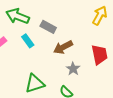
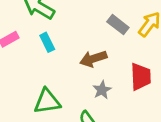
gray rectangle: (48, 27) -> (118, 25), moved

